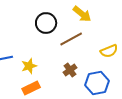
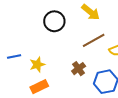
brown line: (71, 39) -> (94, 40), moved

